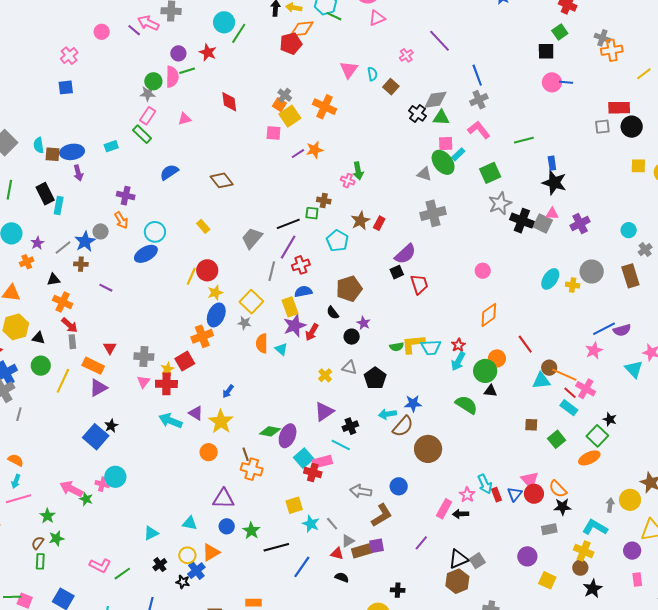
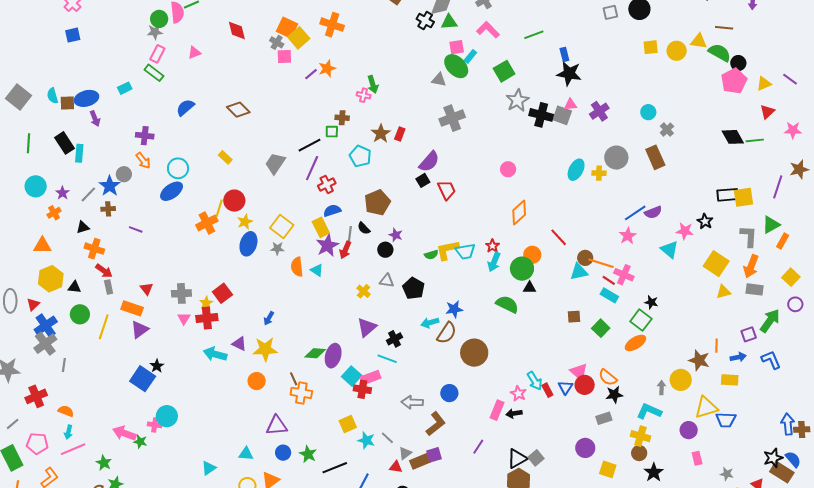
gray cross: (285, 95) -> (277, 42), moved
orange square: (279, 105) -> (287, 28), size x1.5
gray line: (272, 271) -> (350, 236), moved
orange cross: (202, 336) -> (207, 223), moved
yellow star: (221, 422) -> (265, 349), turned -30

